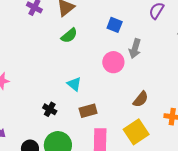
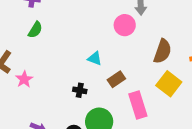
green semicircle: (69, 36) -> (35, 30), moved
brown semicircle: (141, 99) -> (162, 51), size x1.4

